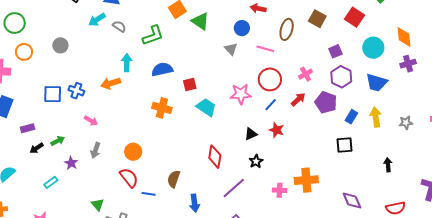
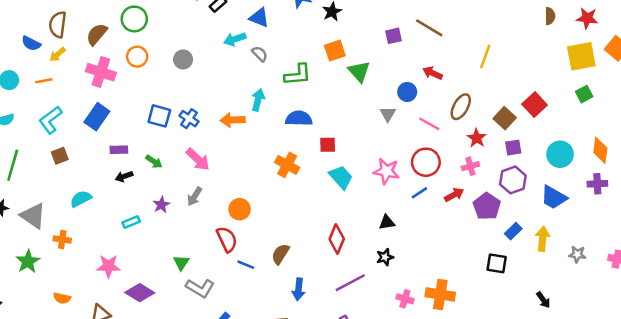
red square: (354, 17) -> (535, 105), moved
brown square: (317, 19) -> (505, 118), moved
pink arrow: (91, 121) -> (198, 159), size x1.5
red star: (277, 130) -> (477, 138), moved
green arrow: (58, 141) -> (154, 162), moved, turned 48
black arrow: (388, 165) -> (543, 300), turned 136

